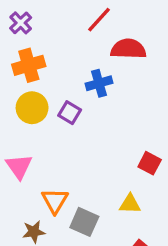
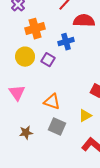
orange cross: (29, 65) -> (35, 29), moved
orange triangle: (55, 201) -> (52, 102), moved, turned -42
yellow triangle: (130, 204) -> (85, 116), turned -32

